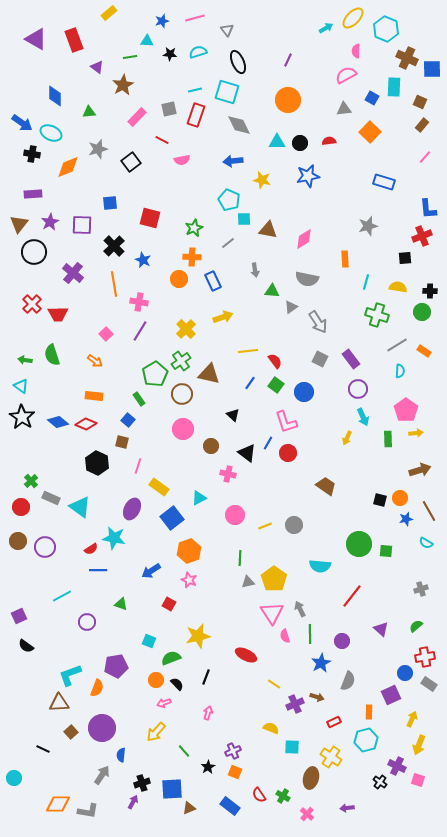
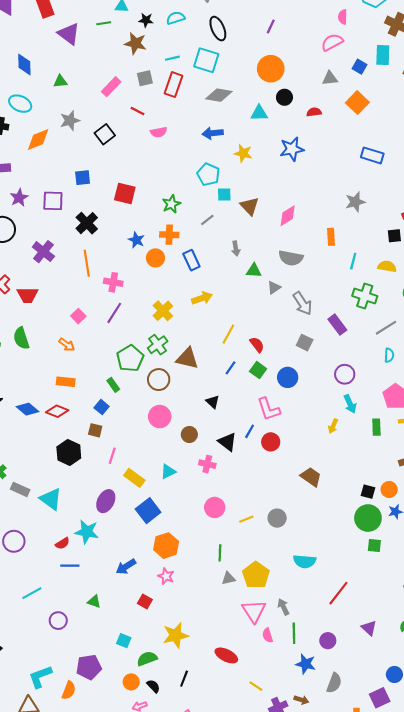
purple triangle: (97, 67) -> (69, 34), size x1.6
brown star: (123, 85) -> (135, 43), moved, turned -30
gray diamond: (239, 125) -> (219, 95), turned -55
black circle: (300, 143) -> (284, 97), moved
brown triangle: (268, 230) -> (250, 206), turned 36
blue star: (143, 260) -> (136, 240), moved
yellow line: (248, 351) -> (228, 334), turned -54
purple rectangle: (351, 359) -> (337, 325), moved
cyan triangle: (199, 498) -> (168, 472), moved
green circle: (359, 544) -> (368, 518), moved
blue star: (321, 663) -> (306, 664), turned -30

